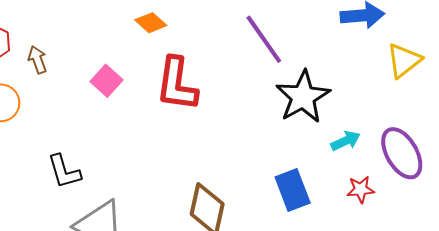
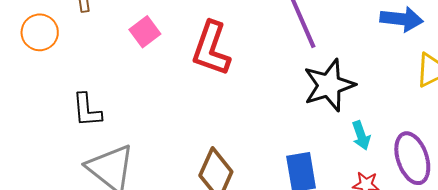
cyan arrow: (346, 141) -> (361, 135), turned 84

